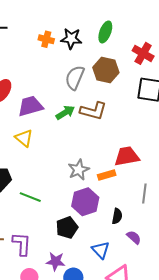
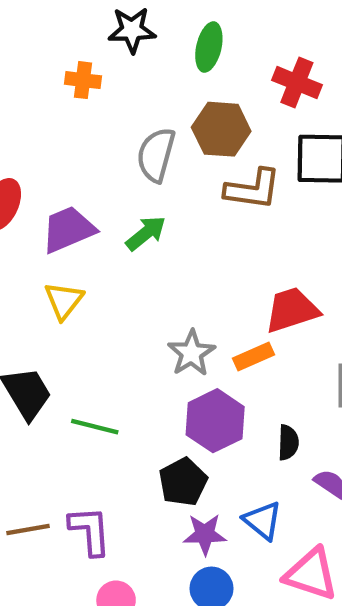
black star: (71, 39) -> (132, 30), moved
brown L-shape: (93, 111) -> (253, 189), moved
yellow triangle: (24, 138) -> (64, 301), turned 36
purple star: (56, 261) -> (205, 534), moved

